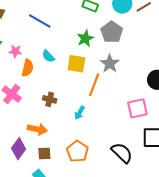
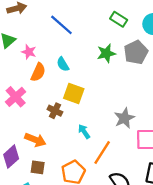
yellow square: (76, 64) -> (74, 94), moved
gray star: (110, 64) -> (124, 118), moved
orange line: (94, 85) -> (102, 152), moved
cyan arrow: (80, 113) -> (84, 131), turned 104

